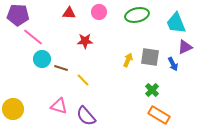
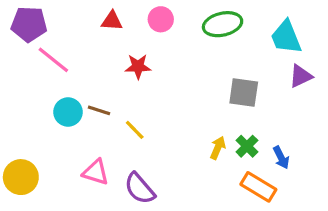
cyan circle: (42, 59) -> (68, 112), moved
yellow arrow: (128, 60) -> (218, 148), moved
blue arrow: (173, 64) -> (281, 158), moved

